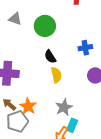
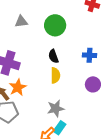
gray triangle: (15, 19) -> (21, 21), moved, turned -40
orange star: (28, 106) -> (18, 87), moved

